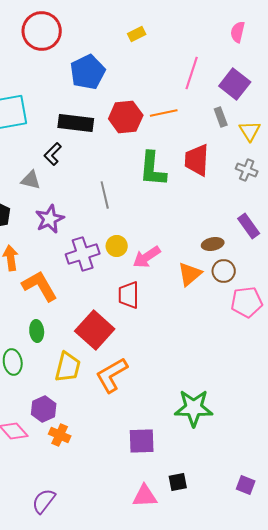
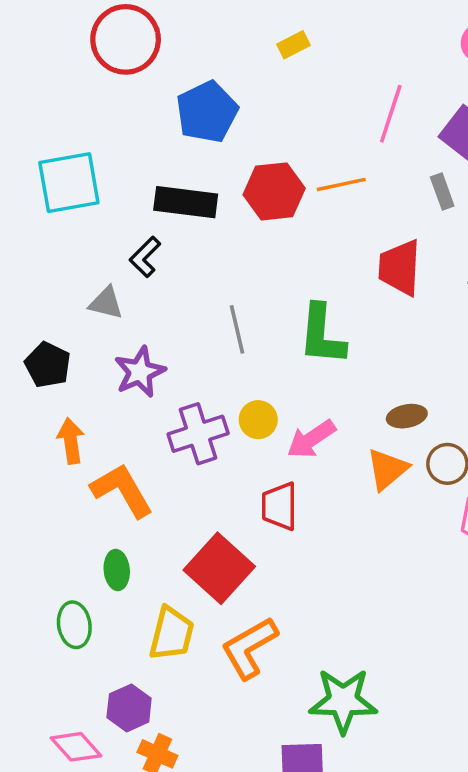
green L-shape: (153, 169) -> (322, 335), moved
brown ellipse: (213, 244) -> (407, 416), moved
green star: (194, 408) -> (343, 701), moved

